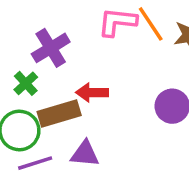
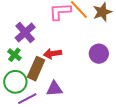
brown rectangle: (59, 114) -> (36, 69), turned -40

